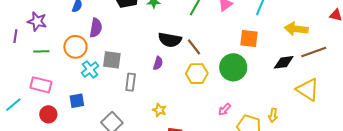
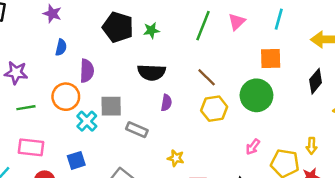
black semicircle: (170, 40) -> (152, 72), moved
black diamond: (284, 62) -> (316, 81), turned -35
gray rectangle: (131, 82) -> (137, 130), turned -66

